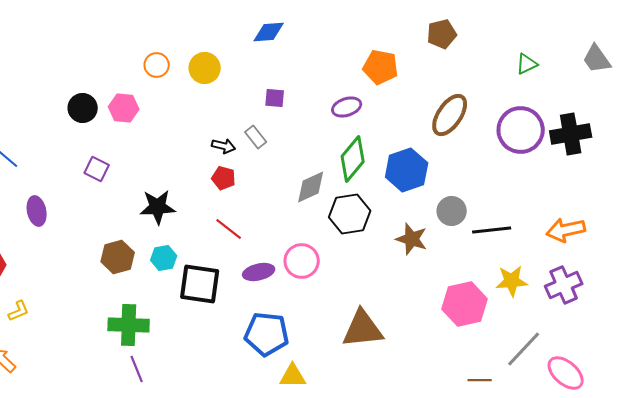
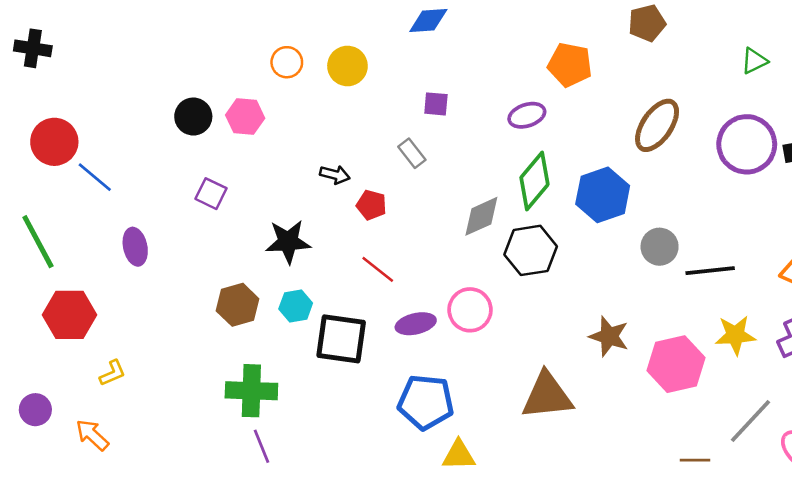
black arrow: (224, 146) -> (335, 175), moved
brown star: (412, 239) -> (609, 336), moved

